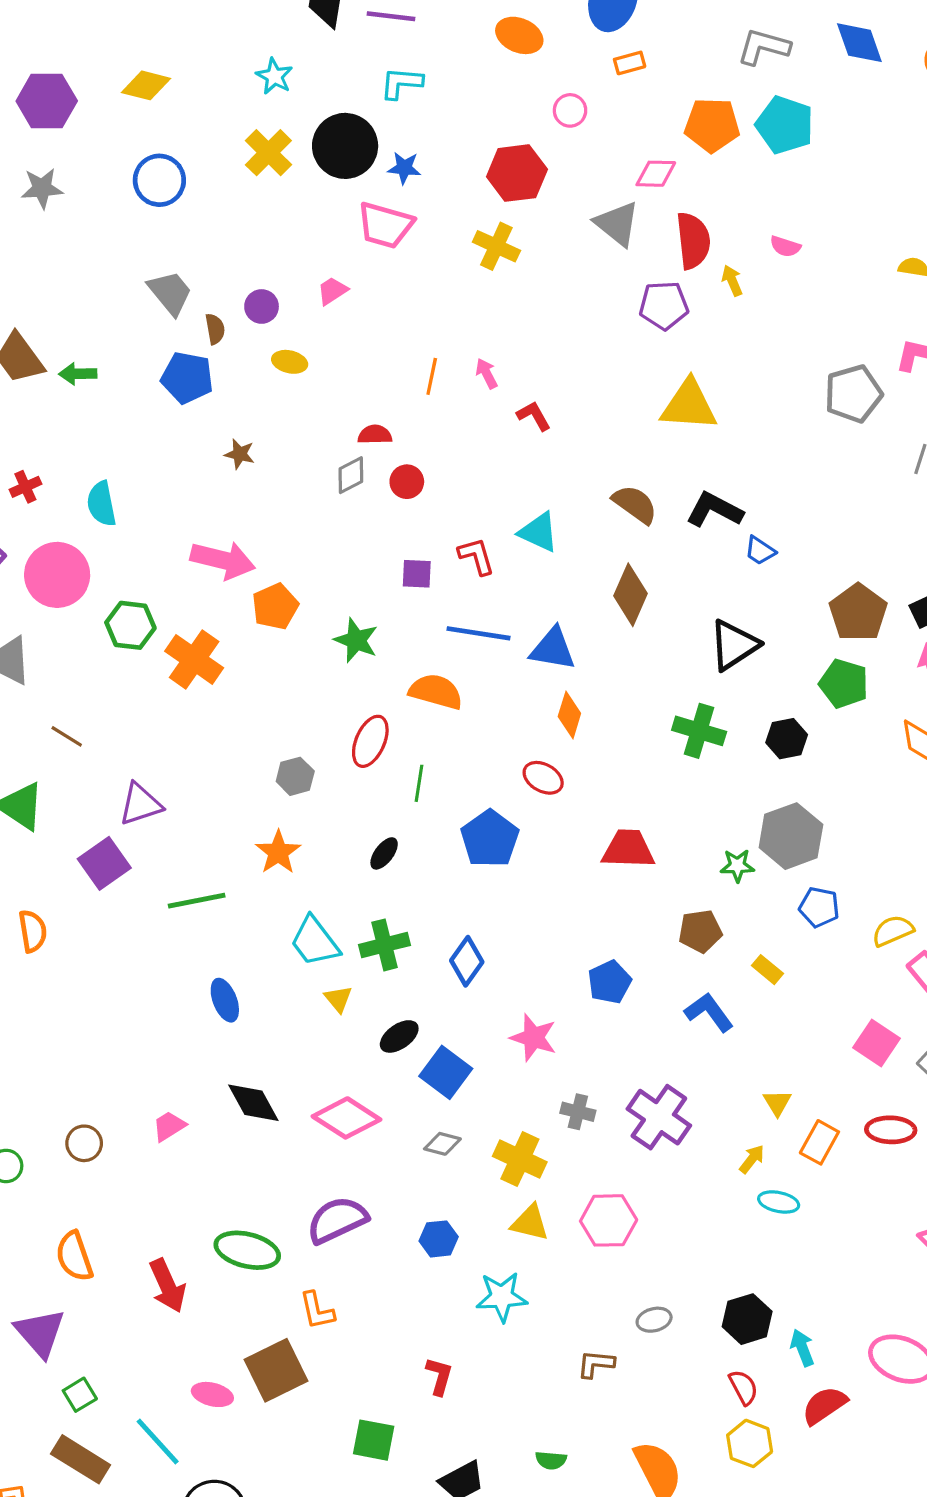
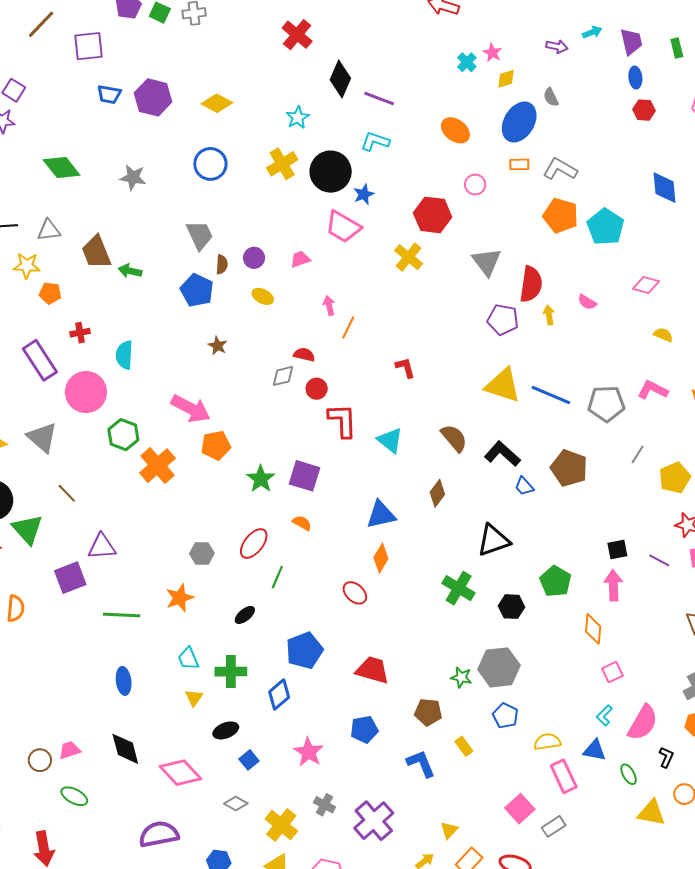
gray L-shape: (764, 47) -> (560, 169), moved
blue star: (404, 168) -> (364, 194), turned 30
pink diamond: (656, 174) -> (646, 285), moved
gray star: (42, 188) -> (133, 177), moved
pink arrow: (487, 374) -> (329, 306), moved
red L-shape: (476, 556) -> (342, 421), moved, size x1.4
purple square: (417, 574) -> (304, 476), moved, size x1.5
brown diamond: (631, 595) -> (437, 493), size x0.7
brown pentagon: (858, 613) -> (569, 468), moved, turned -30
blue line: (479, 633) -> (551, 395), moved
blue triangle: (553, 649) -> (381, 515), turned -36
orange semicircle: (436, 692) -> (302, 523), size x0.6
blue pentagon: (490, 839) -> (304, 650), moved
red trapezoid: (628, 849) -> (372, 670), moved
cyan trapezoid: (315, 941) -> (188, 659), size x0.7
blue square: (446, 1072) -> (249, 760), size x0.6
brown circle: (84, 1143) -> (40, 760), moved
green ellipse: (247, 1250) -> (74, 796), moved, size x0.7

